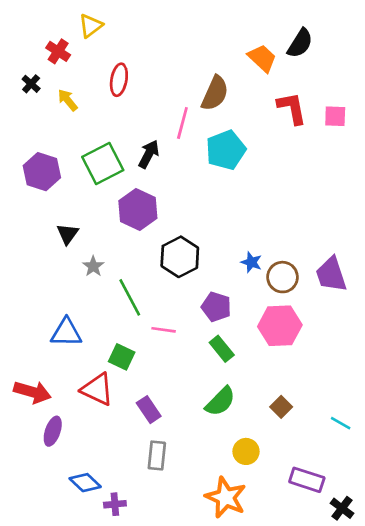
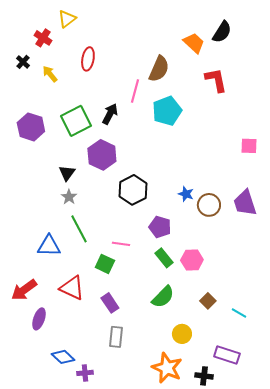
pink square: (335, 116) -> (249, 146), moved
black triangle: (68, 234) -> (67, 173), moved
green line: (130, 297) -> (79, 229), moved
pink hexagon: (280, 326) -> (192, 260), moved, size x0.7
green square: (122, 357) -> (105, 264), moved
red arrow: (32, 392) -> (24, 290), turned 128
cyan line: (341, 423) -> (239, 313), moved
black cross: (342, 508) -> (204, 376), moved, turned -30

